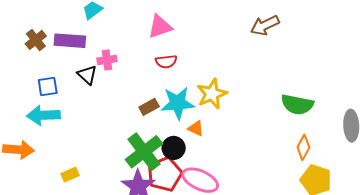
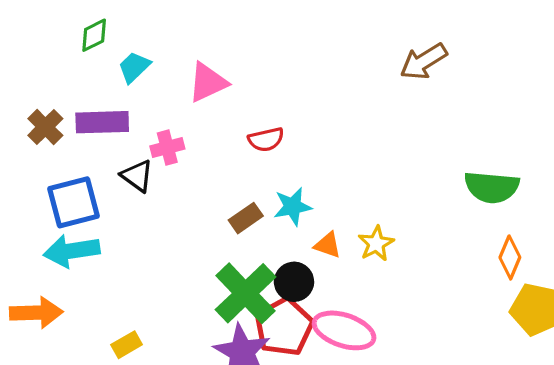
pink triangle: (160, 27) -> (208, 82), moved
blue square: (48, 87) -> (73, 202), size x1.5
yellow star: (212, 94) -> (376, 244), moved, size x0.7
cyan star: (178, 103) -> (293, 206), size x0.7

